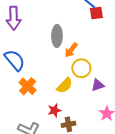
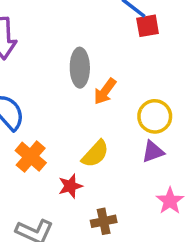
yellow circle: (81, 68) -> (155, 116), moved
red star: (54, 110) -> (70, 186), moved

